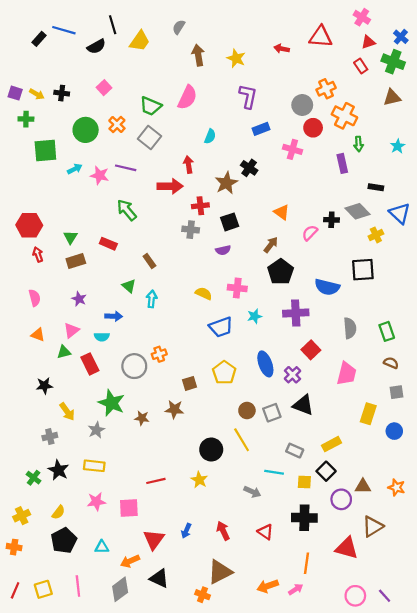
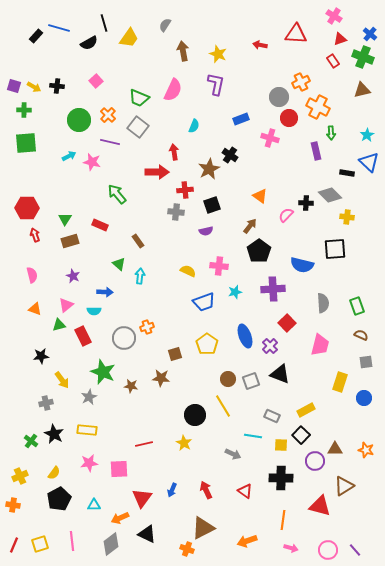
purple L-shape: (248, 96) -> (216, 84), moved
green square: (45, 150) -> (26, 143), moved
purple line: (126, 168) -> (110, 142), moved
blue triangle: (400, 213) -> (369, 162), moved
yellow cross: (376, 235) -> (347, 217), turned 32
pink arrow: (296, 589) -> (291, 548), moved, turned 48

